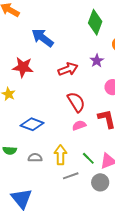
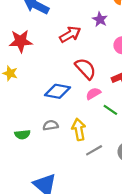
blue diamond: (32, 124) -> (57, 91), moved
gray semicircle: (35, 158) -> (51, 125), moved
green line: (88, 158) -> (110, 110), moved

